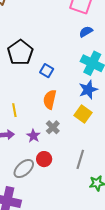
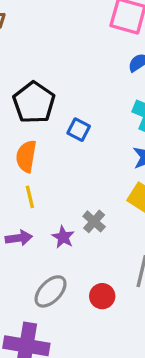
orange semicircle: (50, 99) -> (26, 156), moved
red circle: (44, 159) -> (102, 296), moved

